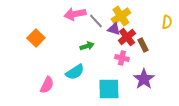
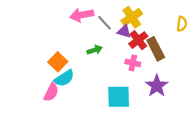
orange square: (36, 38) -> (58, 62), moved
brown rectangle: (143, 45) -> (156, 49), size x1.5
cyan semicircle: (75, 72) -> (64, 78), moved

